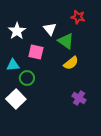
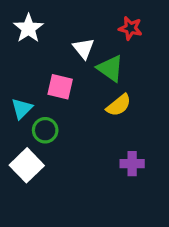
white star: (17, 31) -> (28, 28), moved
cyan triangle: (13, 65) -> (22, 108), turned -40
purple cross: (79, 98) -> (132, 164), turned -32

